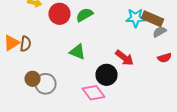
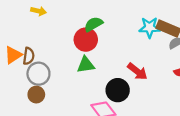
red circle: (60, 14) -> (86, 40), moved
green triangle: (78, 52) -> (86, 65), turned -30
gray circle: (46, 84) -> (38, 74), moved

